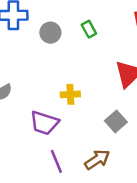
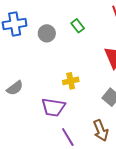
brown arrow: (97, 160) -> (101, 130), turned 110

